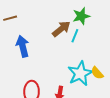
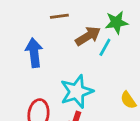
brown line: (10, 18) -> (59, 16), moved
cyan star: (80, 73) -> (77, 92), moved

